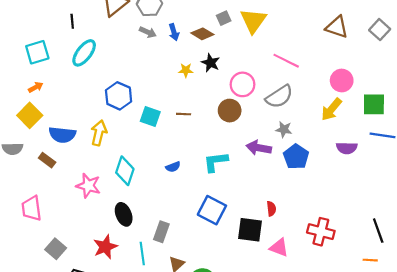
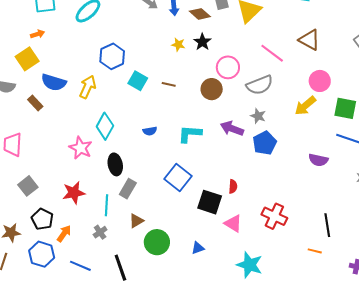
brown triangle: (337, 27) -> (309, 40), moved
purple semicircle: (347, 148) -> (318, 160), moved
pink star: (88, 186) -> (81, 148), moved
black ellipse: (124, 214) -> (115, 164), moved

